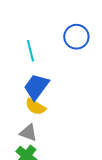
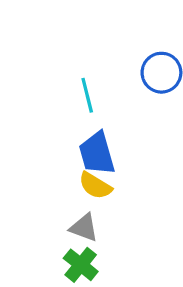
blue trapezoid: (36, 87) -> (97, 153), turned -52

